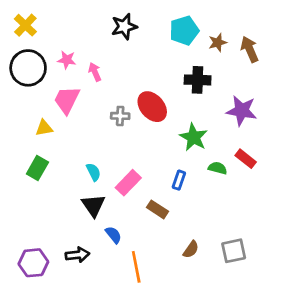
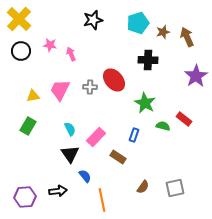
yellow cross: (25, 25) -> (19, 19), size x1.4
black circle: (28, 68) -> (21, 51), size x0.7
pink trapezoid: (67, 100) -> (60, 90), moved
purple star: (242, 111) -> (196, 76), moved, turned 30

